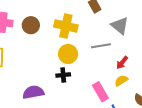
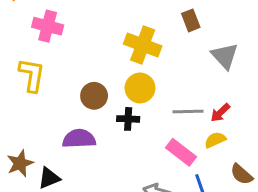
brown circle: (31, 25) -> (94, 96), moved
gray line: (101, 46) -> (188, 111), moved
pink rectangle: (100, 92) -> (181, 152), turned -30

